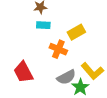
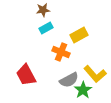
cyan rectangle: (43, 25) -> (46, 28), turned -32

